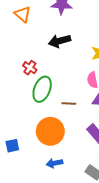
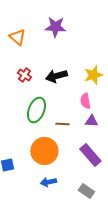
black arrow: (60, 41) -> (56, 76), moved
red cross: (30, 68) -> (24, 75), moved

